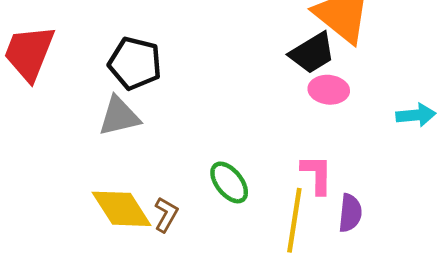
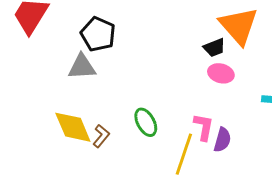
black trapezoid: (312, 53) -> (214, 48), size x0.7
purple semicircle: (350, 213) -> (222, 140), moved

